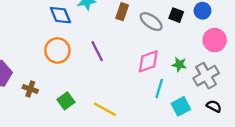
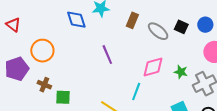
orange circle: (57, 50) -> (42, 51), moved
cyan line: (159, 88) -> (136, 92), moved
green square: (66, 101) -> (63, 97), moved, turned 35

